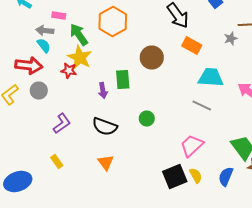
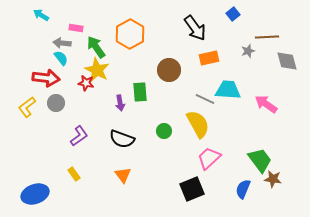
orange rectangle: (192, 46) -> (209, 58), turned -42
gray line: (202, 106) -> (205, 99), moved
yellow semicircle: (196, 176) -> (198, 124), moved, size x1.8

